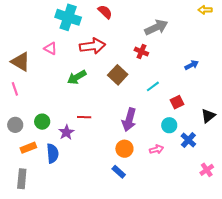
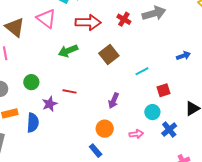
pink triangle: (50, 48) -> (46, 19), size x1.5
red cross: (141, 52) -> (124, 19), moved
purple arrow: (129, 120) -> (114, 101), size x0.7
green circle: (42, 122) -> (31, 82), moved

